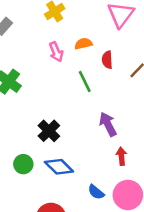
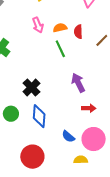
orange semicircle: (83, 44) -> (60, 28), moved
red arrow: (121, 156) -> (89, 108), turned 96
blue diamond: (59, 167) -> (39, 116), turned 50

